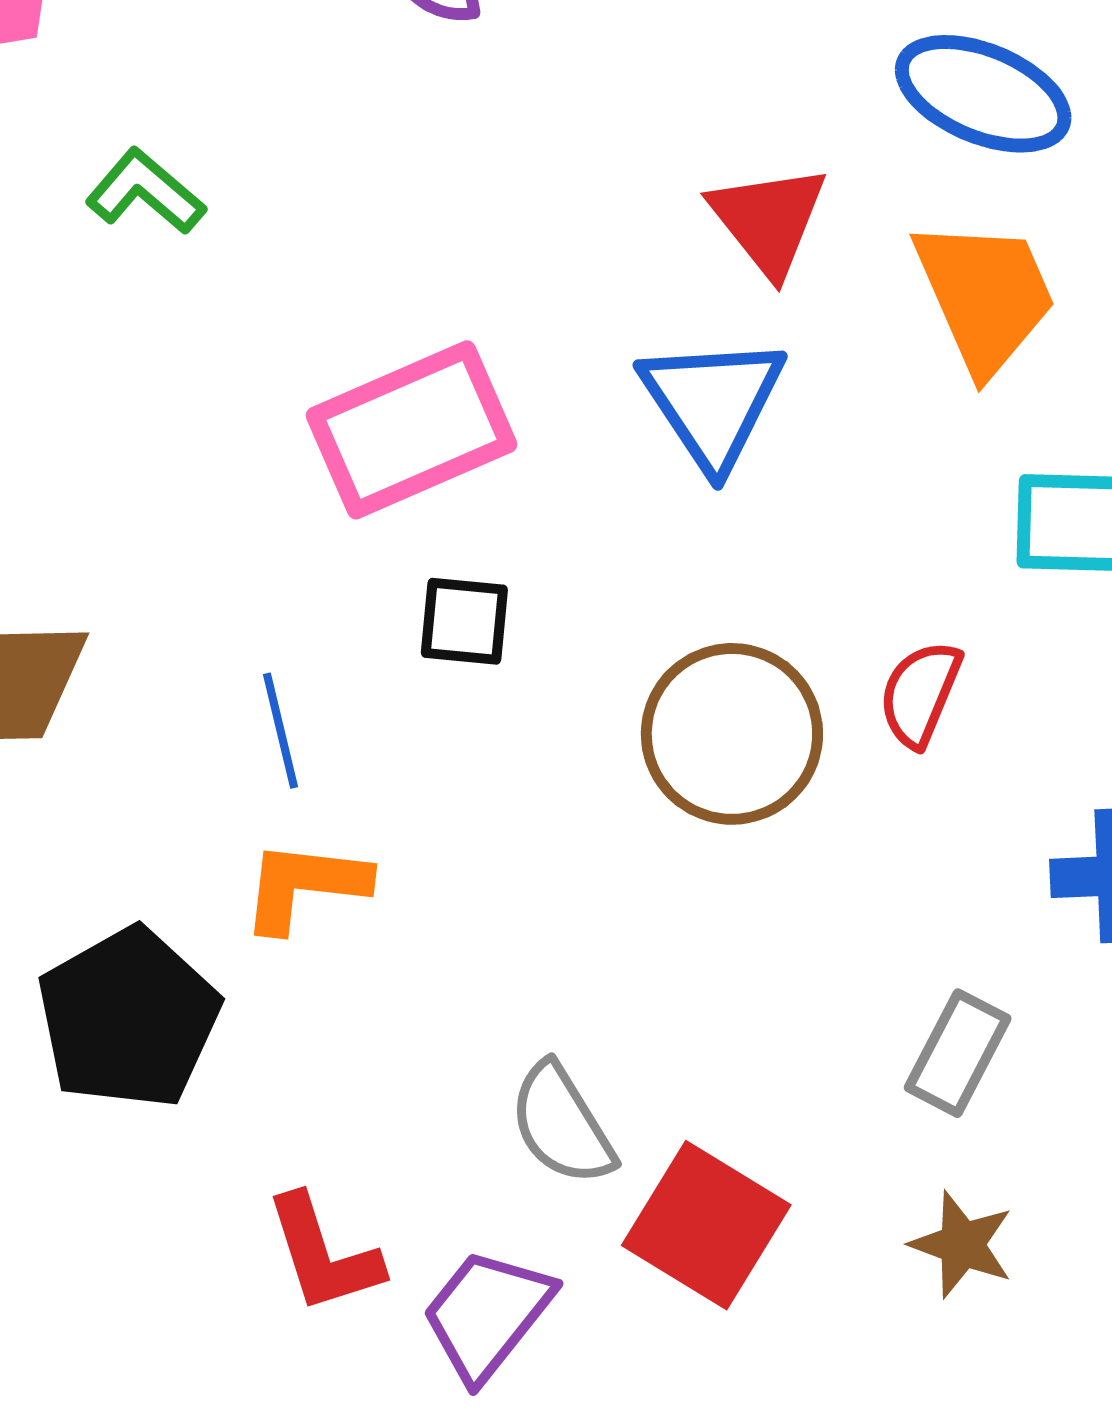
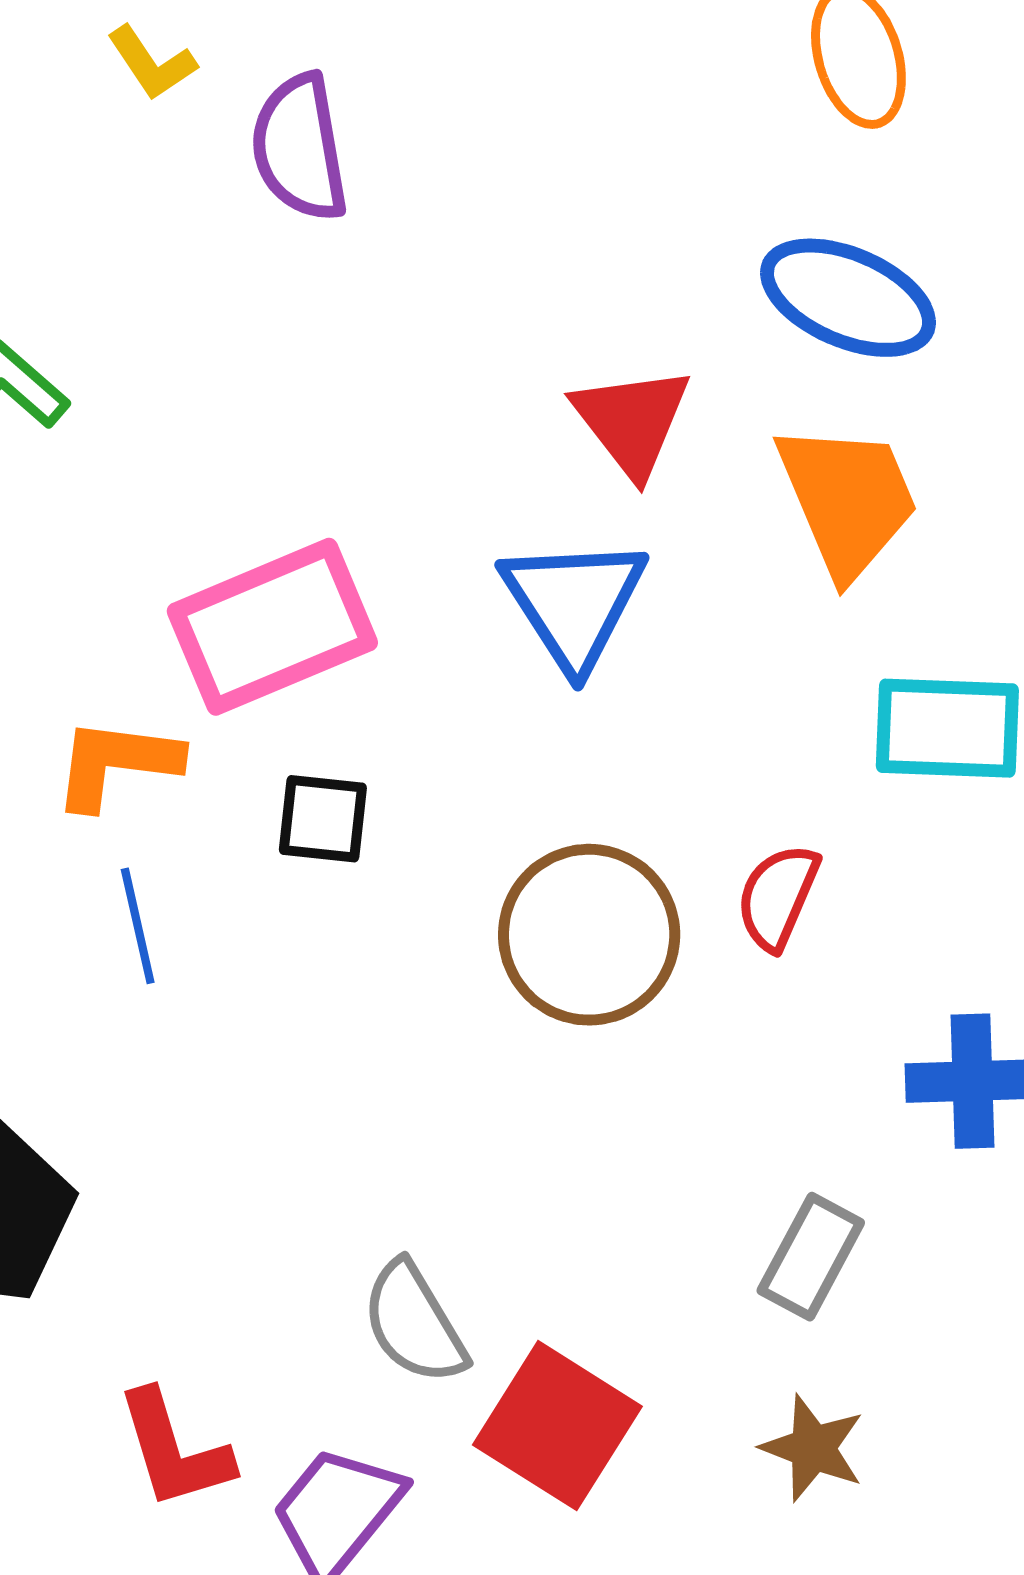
orange L-shape: (305, 886) -> (116, 763), moved

